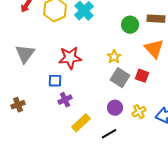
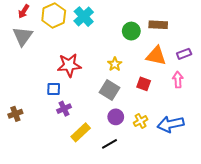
orange triangle: (154, 49) -> (156, 56), turned -35
gray triangle: (25, 54) -> (23, 36), moved
gray square: (120, 78) -> (110, 90), moved

